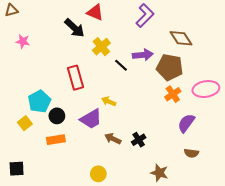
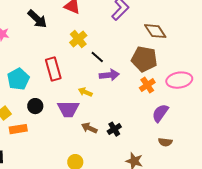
black arrow: (74, 28) -> (37, 19), moved
purple arrow: (143, 55) -> (109, 75), moved
cyan pentagon: (39, 101) -> (18, 79), moved
purple trapezoid: (91, 119) -> (68, 109), turned 30
orange rectangle: (56, 140) -> (18, 129), moved

